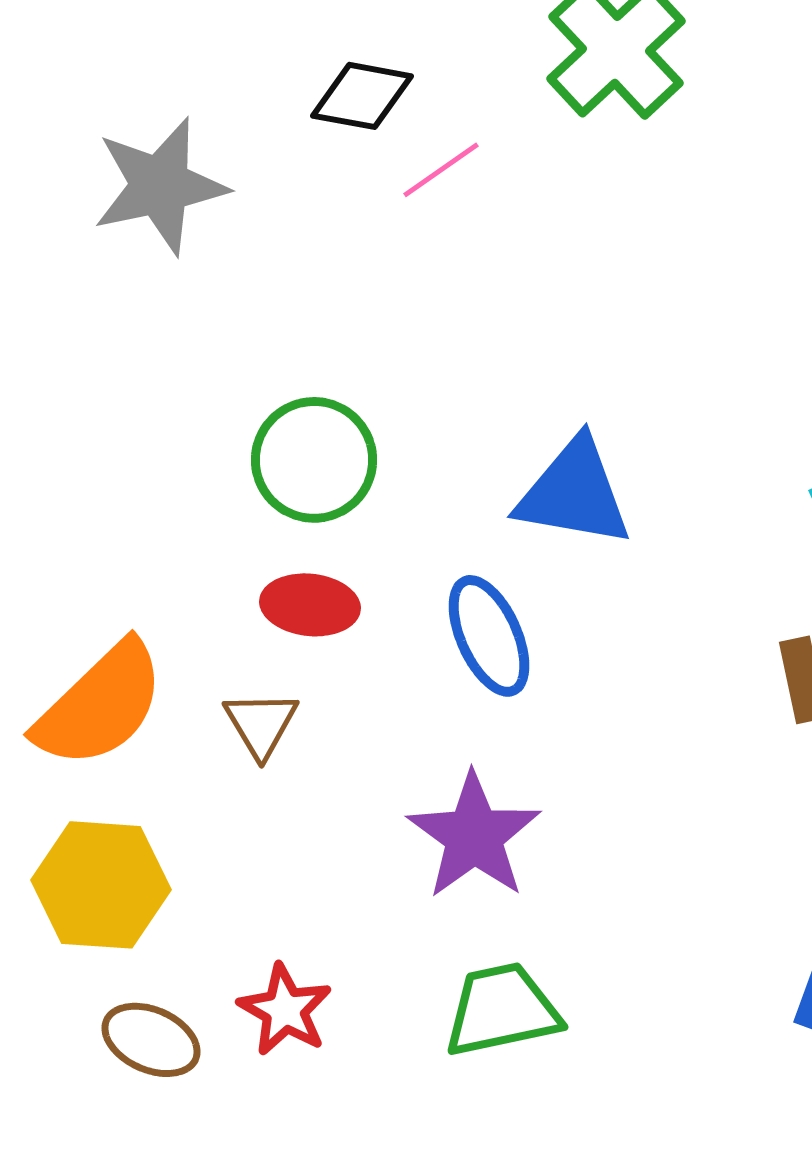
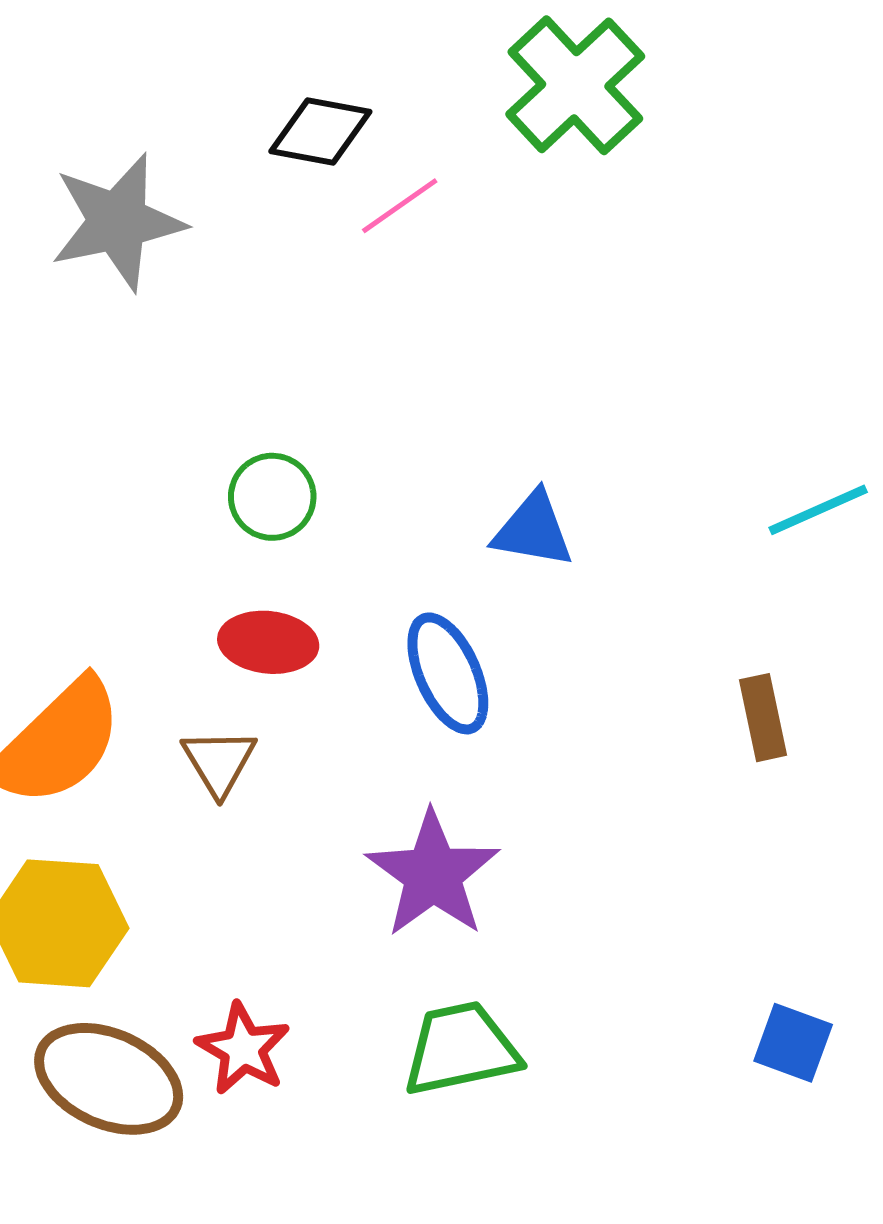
green circle: (314, 460) -> (272, 497), size x0.7
blue triangle: (574, 493) -> (533, 530), size x0.7
brown ellipse: (151, 1040) -> (109, 1079), size x1.5

